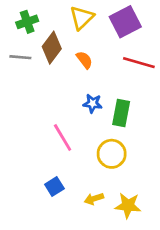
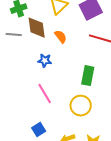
brown diamond: (52, 48) -> (37, 28), turned -45
blue star: (93, 103) -> (45, 61), moved

